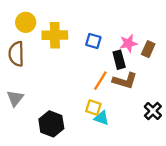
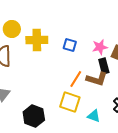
black rectangle: (119, 60) -> (104, 66), moved
yellow square: (93, 108) -> (70, 102), size x1.5
cyan triangle: (102, 118) -> (94, 116), moved

